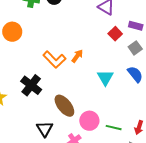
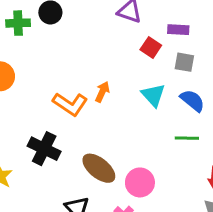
gray square: (135, 48) -> (184, 62), turned -32
cyan triangle: (105, 78) -> (153, 95), moved
green line: (114, 128) -> (187, 138), moved

